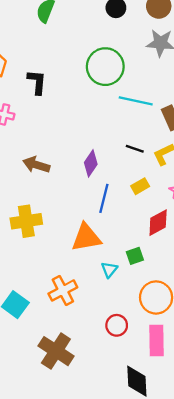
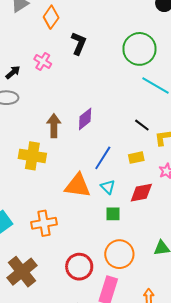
purple diamond: (91, 163) -> (85, 119), moved
brown arrow: (36, 165) -> (54, 126), moved, turned 55
cyan triangle: (109, 270) -> (108, 187), moved, turned -42
red circle: (117, 325) -> (79, 267), size x1.4

